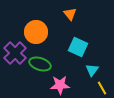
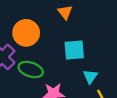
cyan square: (78, 47) -> (74, 50), turned -30

